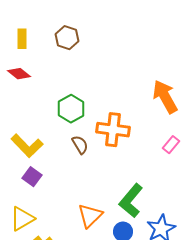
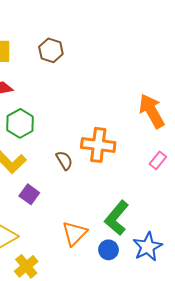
green hexagon: (71, 109) -> (20, 123), moved
purple square: (32, 177) -> (29, 194), moved

